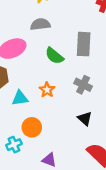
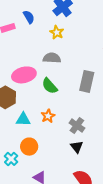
green semicircle: (54, 56) -> (50, 86), moved
gray cross: (83, 85) -> (77, 125), moved
cyan cross: (14, 145) -> (11, 159), turned -32

